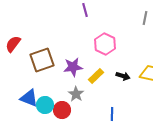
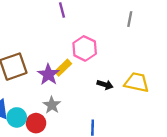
purple star: (73, 67) -> (48, 74), turned -30
yellow rectangle: (96, 76) -> (63, 68), moved

